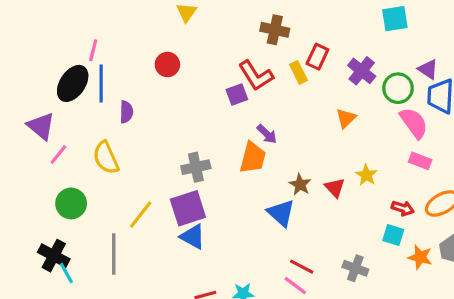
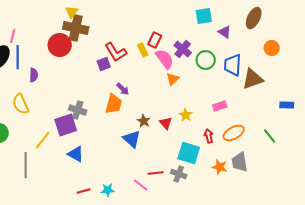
brown cross: (275, 30) -> (76, 28), moved, size x1.4
red circle: (167, 65) -> (60, 45), size x1.5
purple triangle: (428, 69) -> (225, 32), moved
pink semicircle: (414, 123) -> (165, 59), moved
pink rectangle: (420, 161) -> (220, 106), turned -40
gray cross: (196, 167) -> (78, 110), turned 30
purple square: (188, 208) -> (66, 125), moved
red arrow: (403, 208) -> (209, 136), turned -120
cyan square: (393, 235) -> (189, 153), moved, size x1.6
red line: (302, 267) -> (156, 173), moved, turned -35

